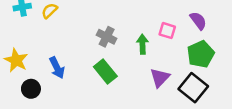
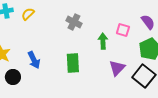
gray cross: (107, 37) -> (74, 22), moved
green rectangle: (105, 71) -> (73, 63), turned 36

